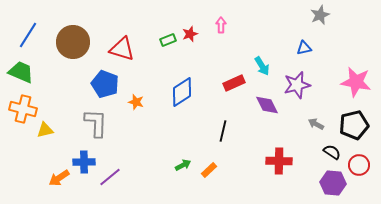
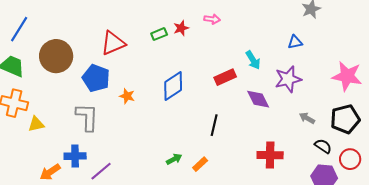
pink arrow: (221, 25) -> (212, 19), turned 98
brown circle: (73, 42) -> (56, 56), moved
red triangle: (122, 49) -> (113, 43), turned -40

